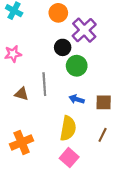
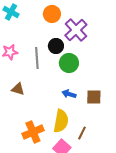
gray line: (44, 84) -> (37, 58), moved
brown line: (103, 135) -> (82, 133), moved
orange cross: (22, 142) -> (33, 132), moved

